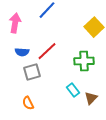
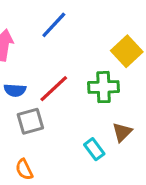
green cross: (84, 61) -> (104, 87), moved
brown triangle: (91, 98) -> (122, 132), moved

